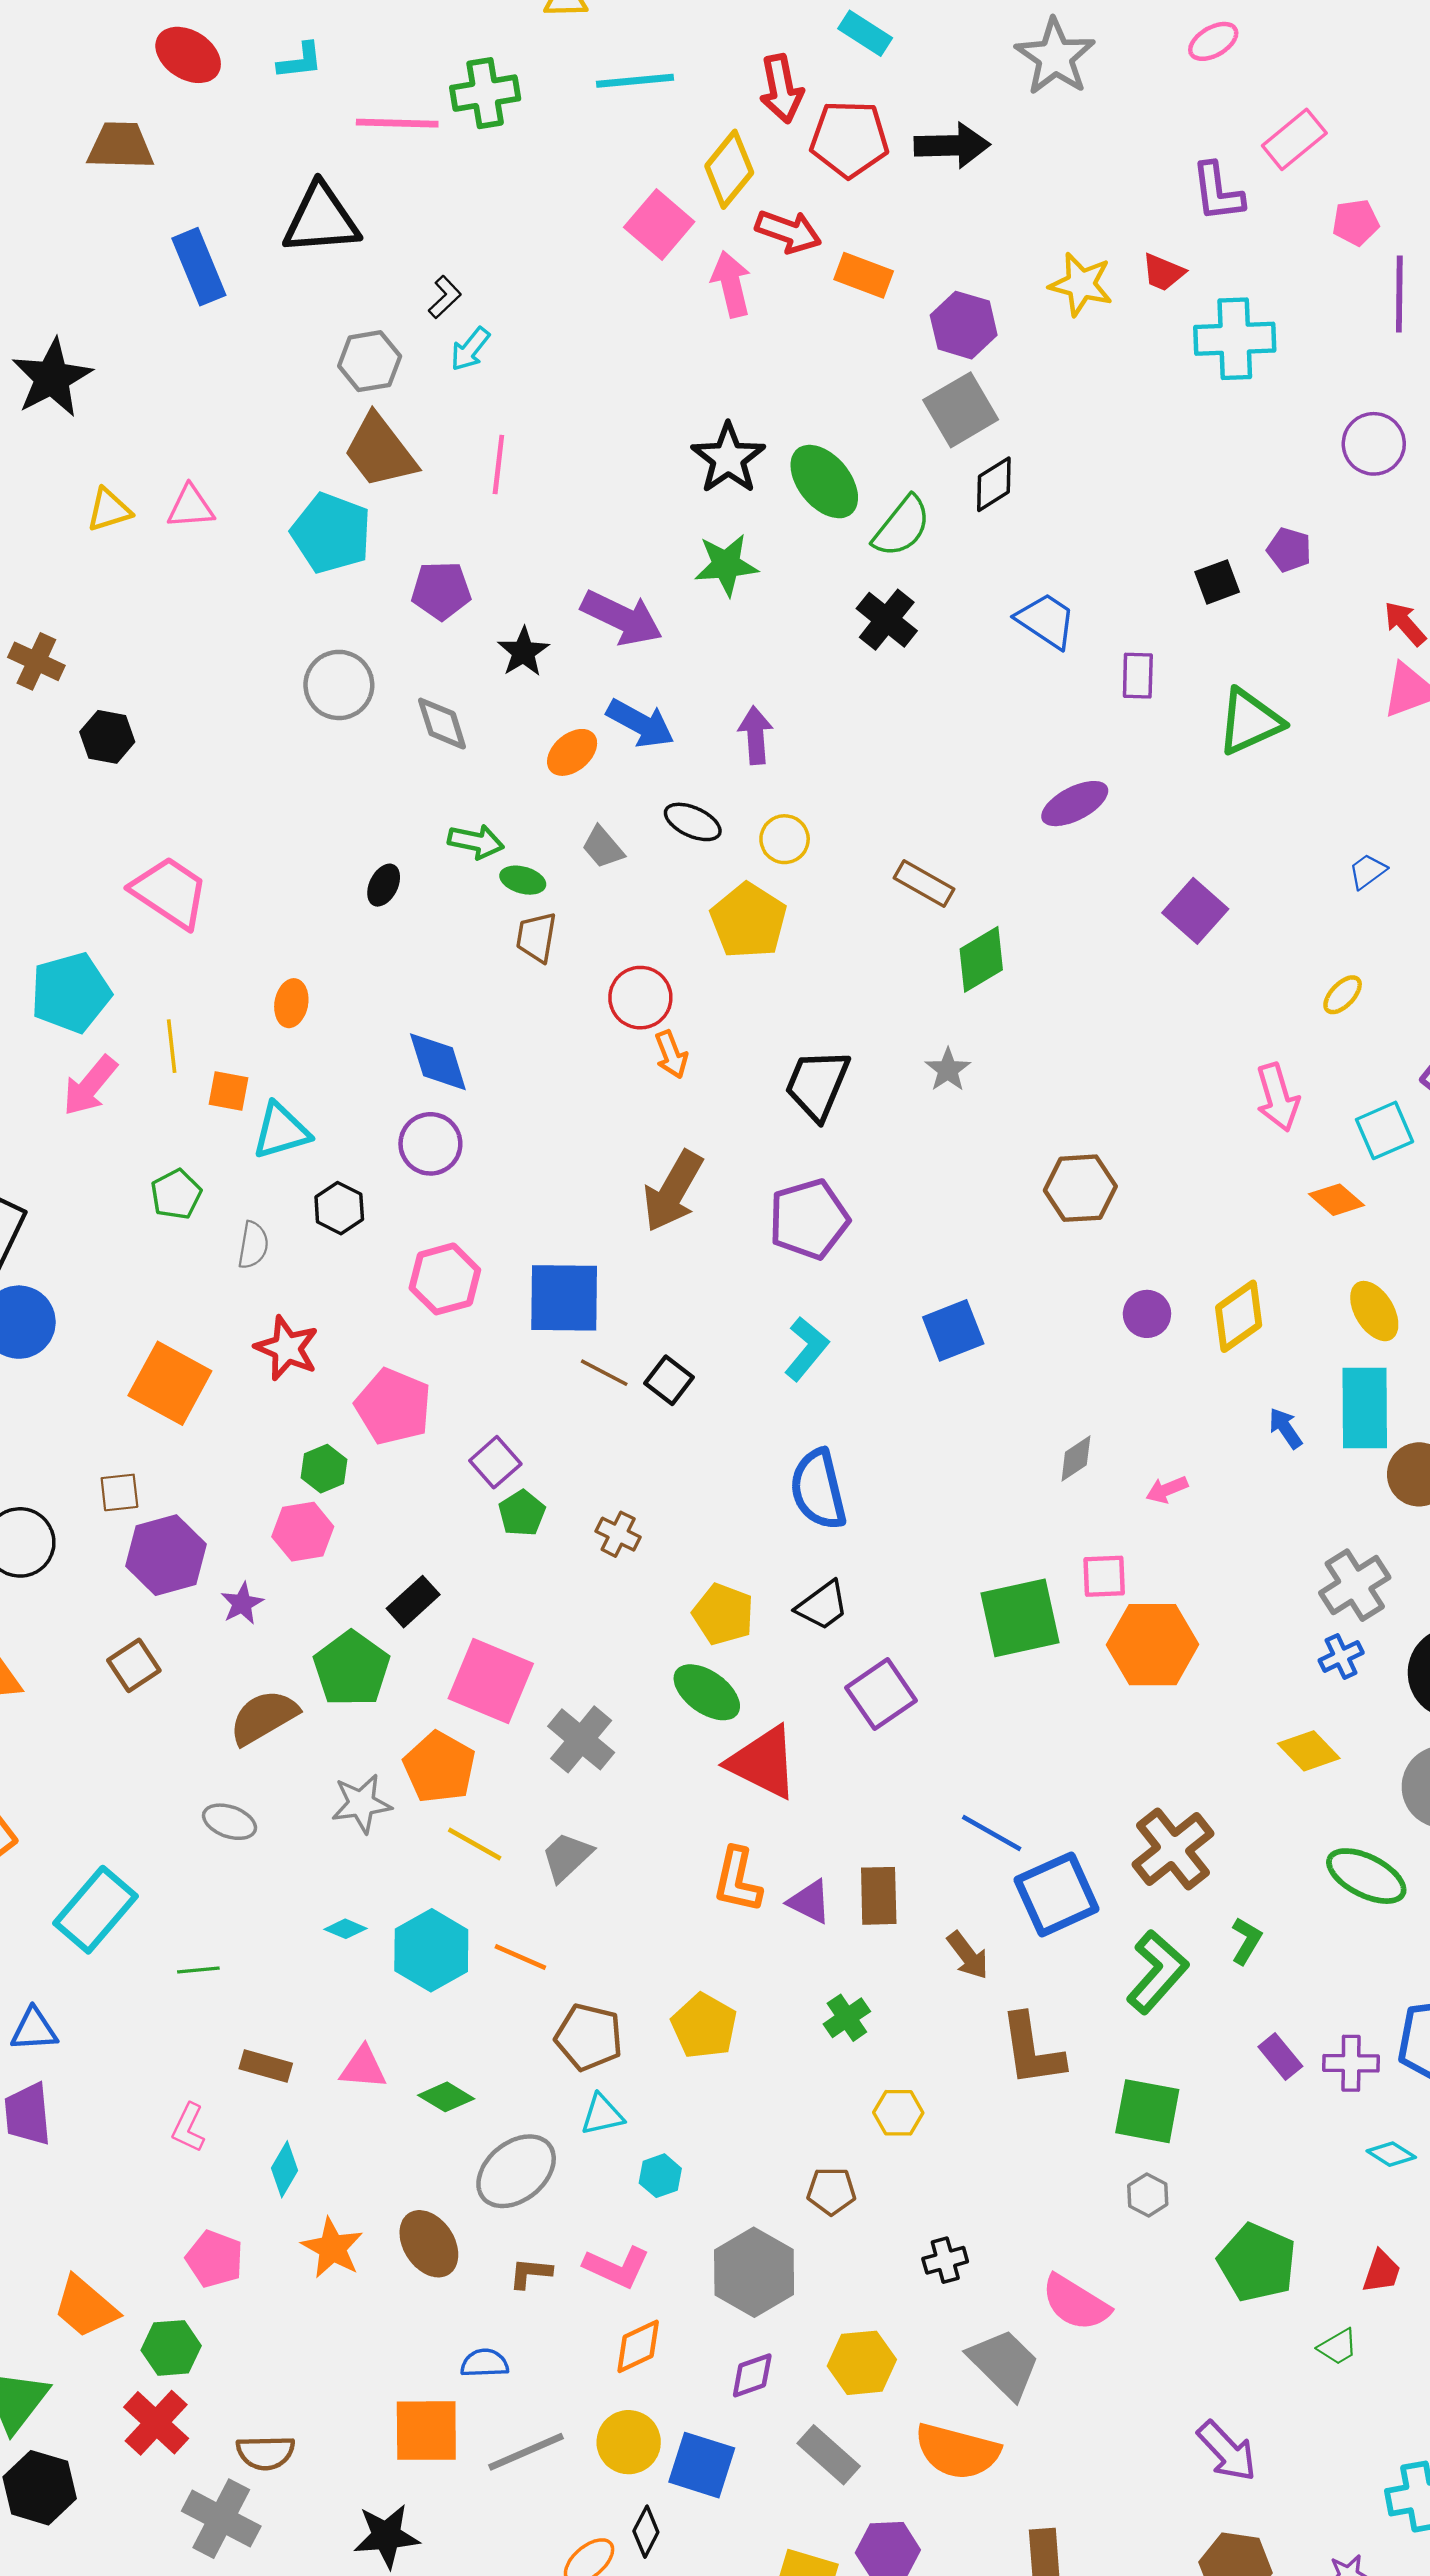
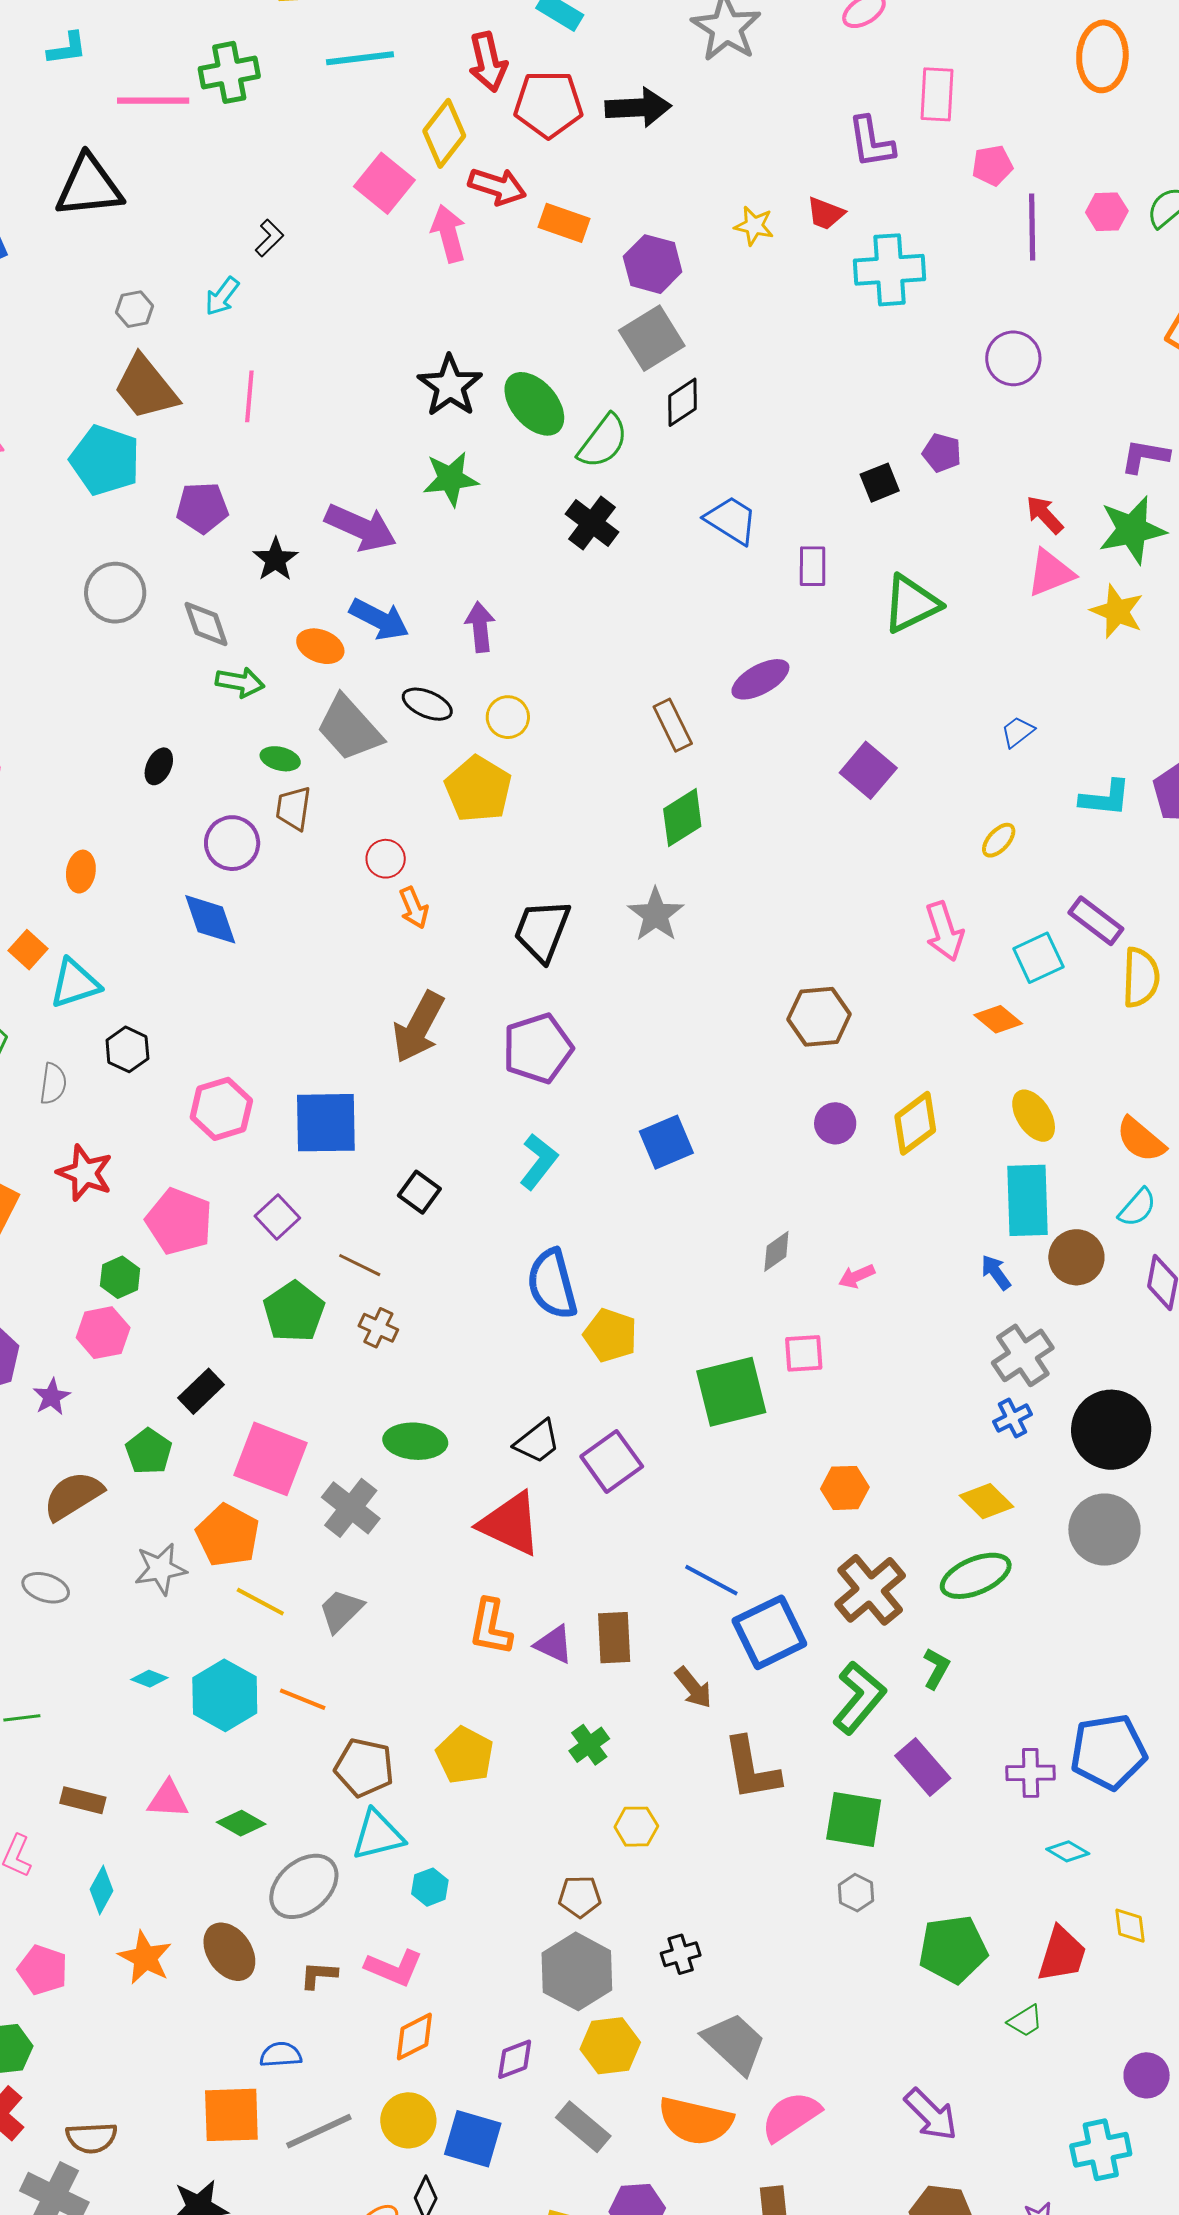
pink rectangle: (1294, 139) -> (937, 94), turned -46
yellow star: (1081, 284) -> (754, 226), size x0.7
black L-shape: (445, 297) -> (269, 238), moved
gray hexagon: (370, 361) -> (135, 309), size x0.7
orange ellipse: (572, 752) -> (320, 646), turned 63
green arrow: (476, 842) -> (240, 682), moved
gray trapezoid: (603, 847) -> (349, 728), size x1.8
brown rectangle: (924, 884) -> (673, 725), moved, turned 36
red circle: (640, 998) -> (386, 859), size x0.7
gray star: (948, 1070) -> (656, 915), size x1.4
orange square: (228, 1091) -> (28, 950), turned 33
purple circle: (430, 1144) -> (232, 843), moved
brown hexagon: (1080, 1188) -> (819, 1017), moved
brown line: (604, 1373) -> (360, 1265), moved
blue arrow: (1285, 1428) -> (996, 1272), moved
purple square: (495, 1462) -> (277, 1217), moved
green pentagon: (522, 1513) -> (294, 1312), size x1.5
black trapezoid: (822, 1606) -> (537, 1442), moved
yellow pentagon: (723, 1614) -> (610, 1335), moved
orange hexagon: (1153, 1645) -> (845, 1488), moved, size x0.6
green pentagon: (352, 1669) -> (149, 1451), size x0.7
green ellipse: (707, 1692) -> (415, 1441), moved, turned -30
green ellipse: (1366, 1876) -> (976, 1576), moved, turned -48
purple rectangle: (1280, 2056) -> (923, 1767), moved, size x1.4
cyan triangle: (602, 2115) -> (378, 1835), size x1.4
green pentagon: (1257, 2263) -> (953, 1949), turned -30
gray hexagon: (754, 2272) -> (577, 1971), moved
red trapezoid: (1382, 2272) -> (1062, 1954), size x1.5
pink semicircle: (1076, 2303) -> (791, 2116), moved, turned 116

